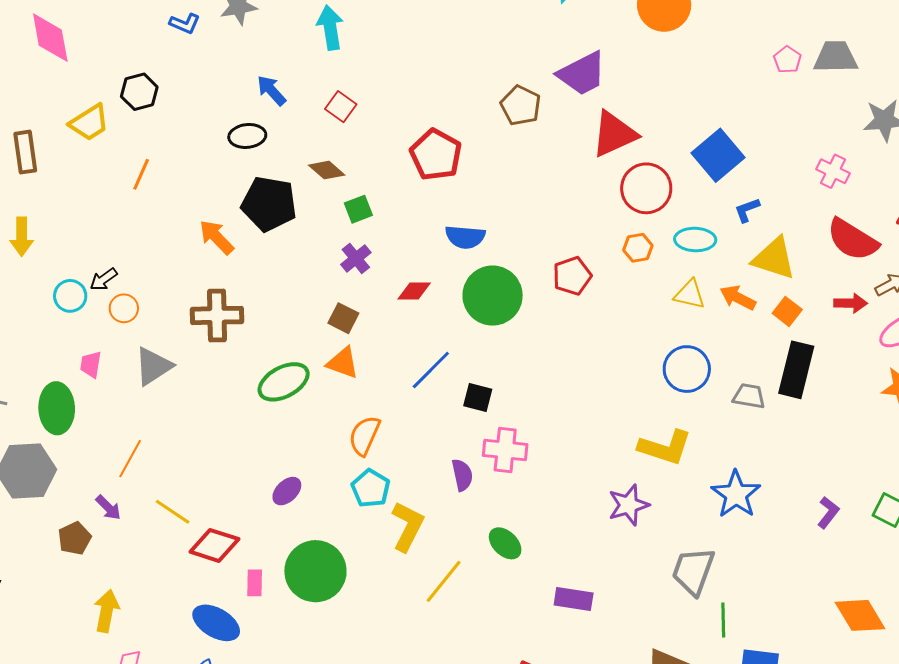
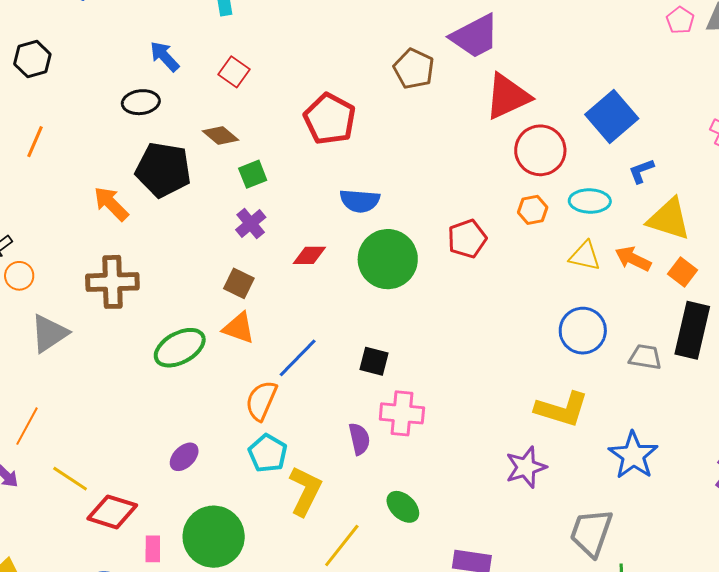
blue line: (431, 370) -> (298, 358), moved

